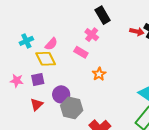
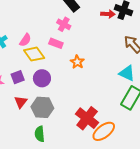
yellow diamond: (46, 59) -> (34, 54), moved
purple circle: (61, 94) -> (42, 78), moved
gray hexagon: (72, 108) -> (42, 107), moved

